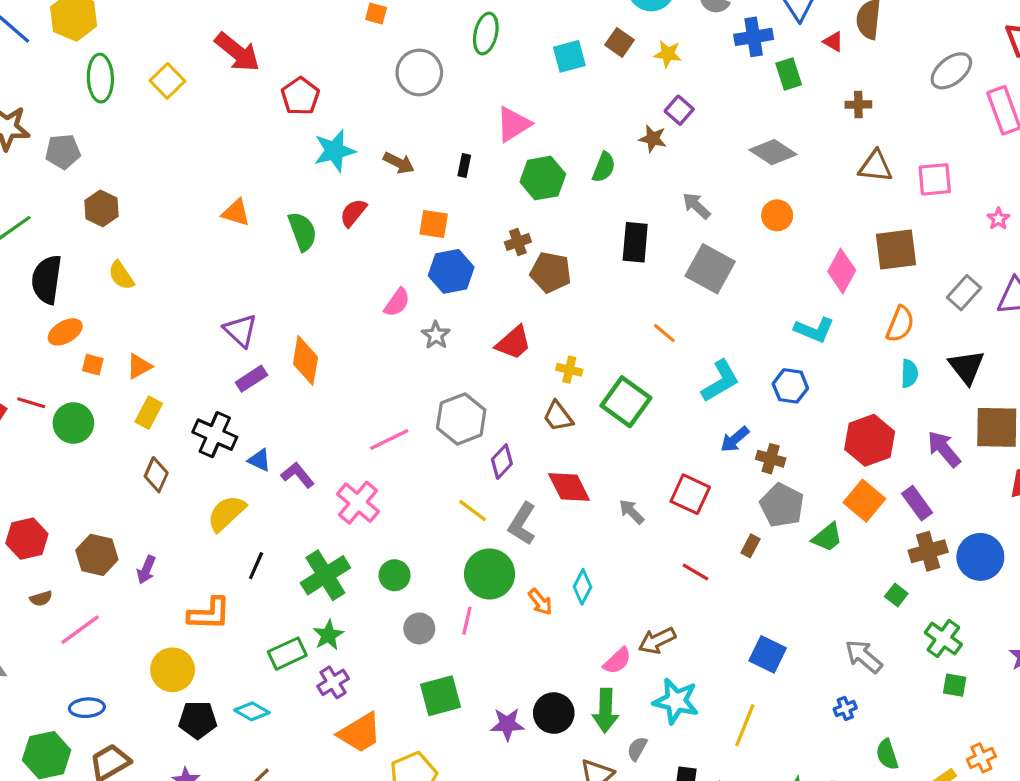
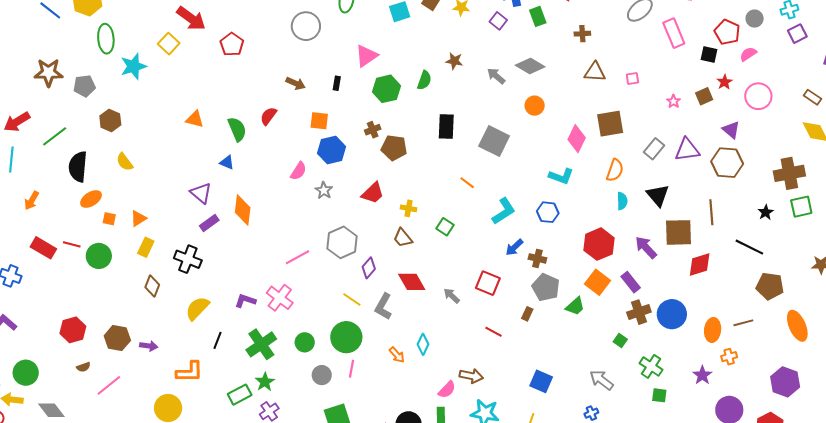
yellow square: (167, 81) -> (169, 44), moved
purple square: (679, 110) -> (498, 21), moved
cyan star: (335, 151) -> (133, 66), moved
pink square: (935, 179) -> (632, 78), size x0.6
gray arrow: (696, 206) -> (496, 76), moved
green square: (626, 402) -> (445, 227), size x0.6
blue triangle: (259, 460) -> (227, 162), moved
purple L-shape: (298, 475) -> (245, 301), moved, turned -30
purple arrow: (146, 570) -> (149, 346), turned -102
green circle: (490, 574) -> (346, 337), moved
brown arrow: (657, 641) -> (471, 376), turned -140

